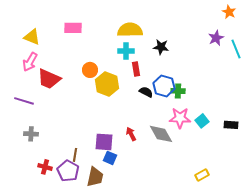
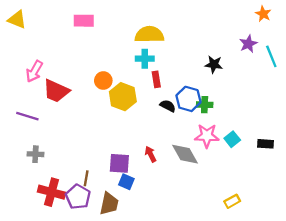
pink rectangle: (73, 28) -> (84, 21), moved
yellow triangle: (32, 37) -> (17, 20), moved
black star: (161, 47) -> (214, 64), moved
red cross: (45, 167) -> (52, 192), size x1.6

